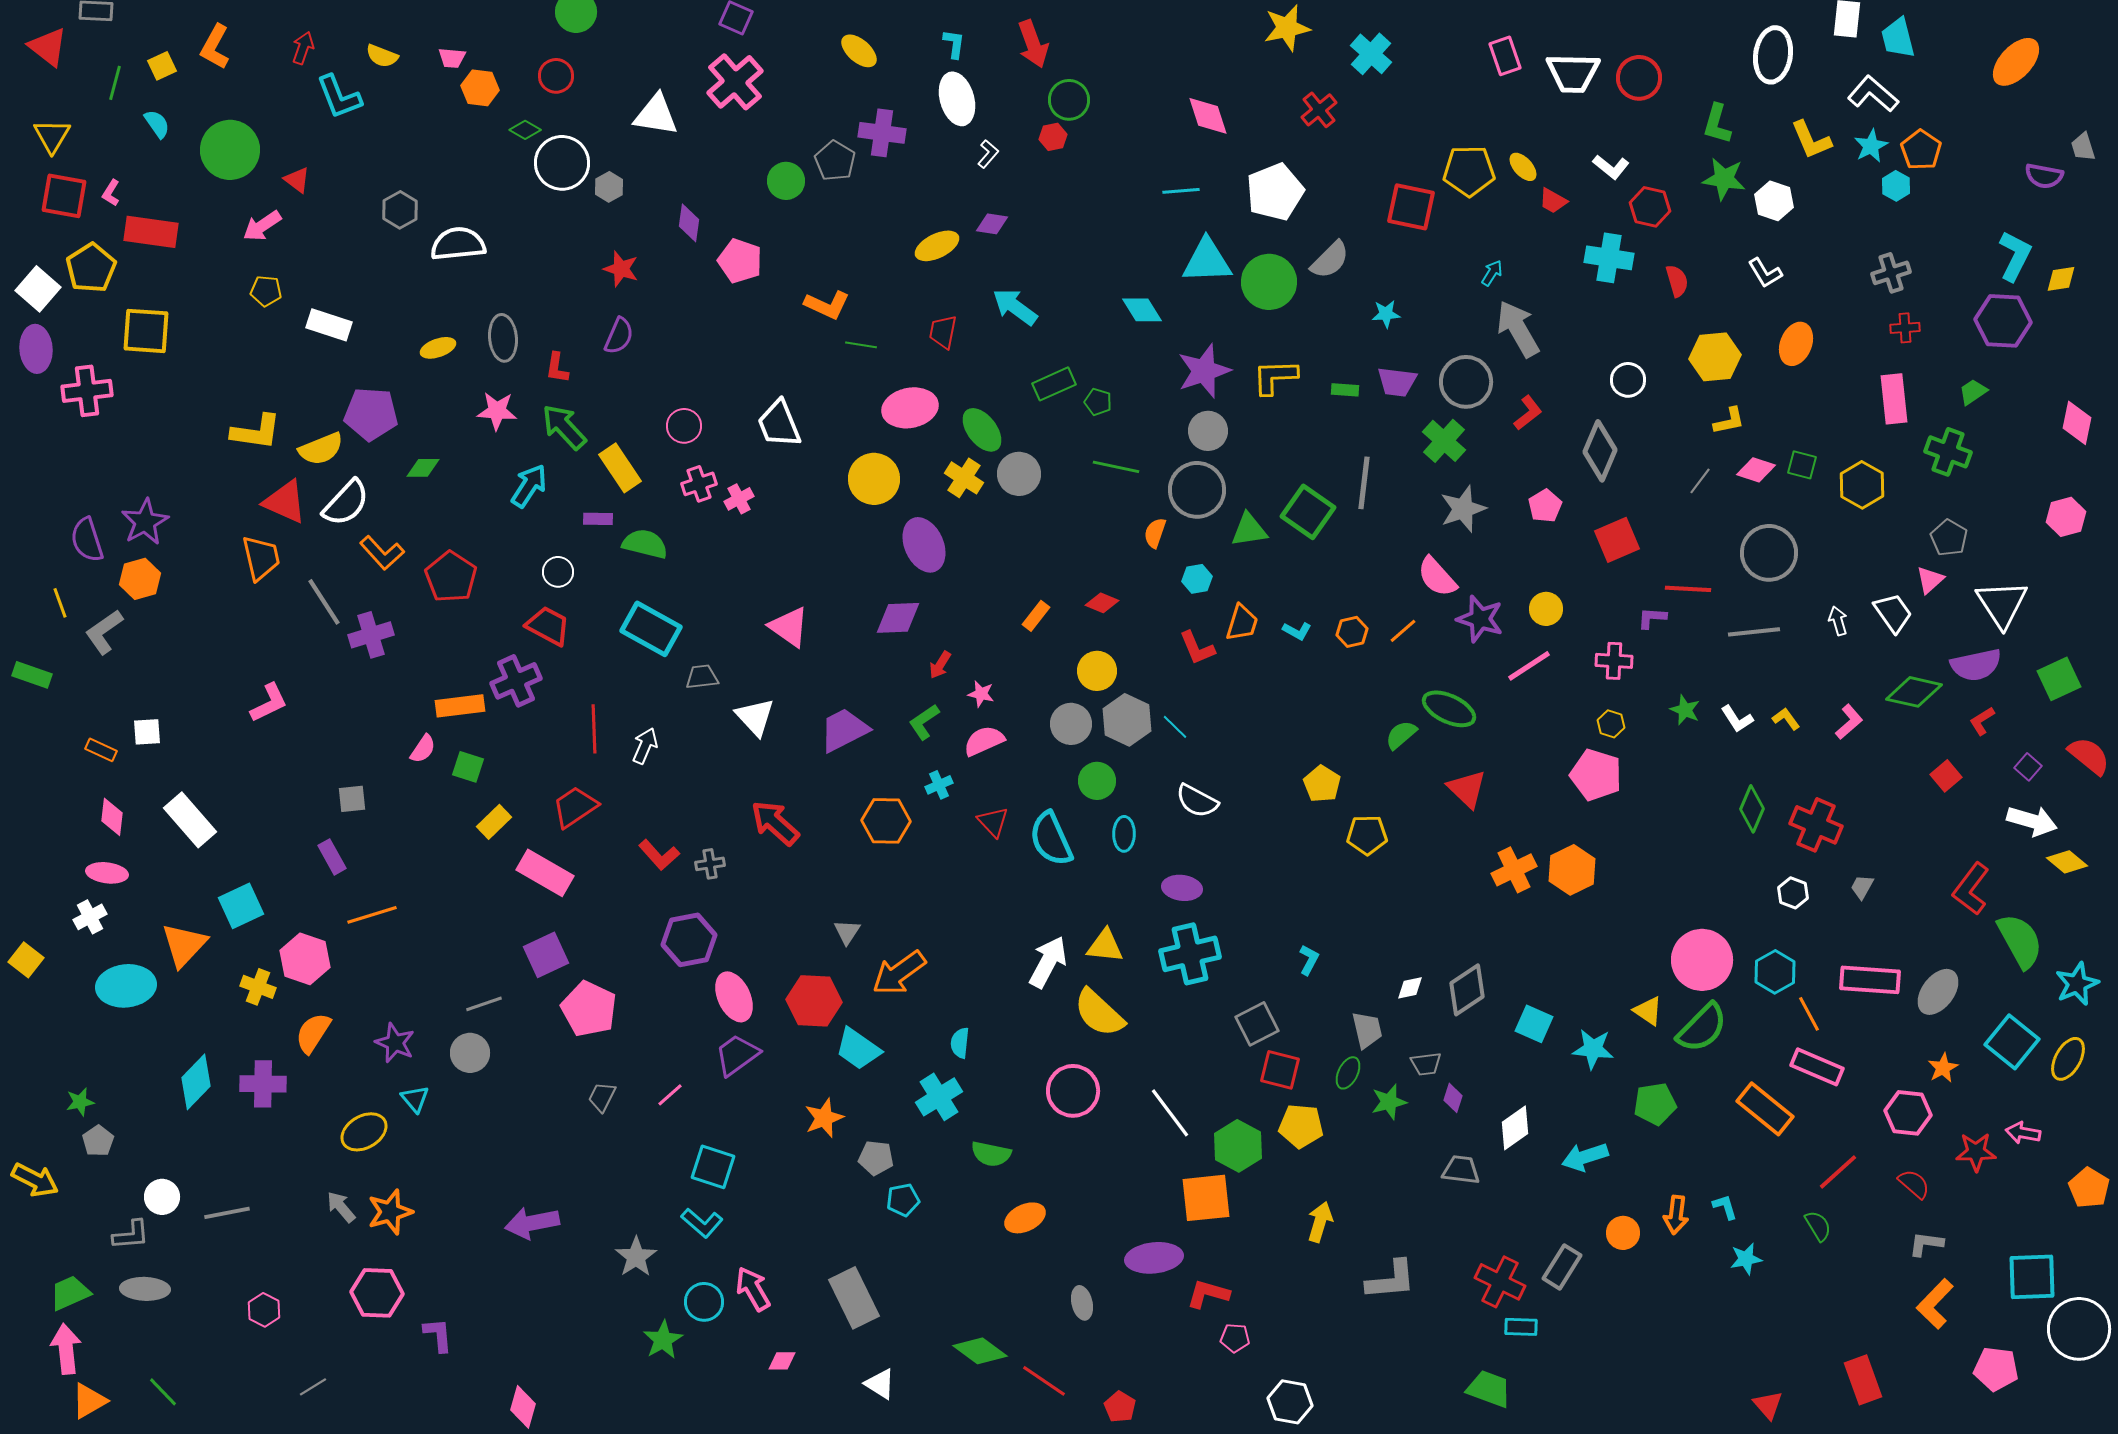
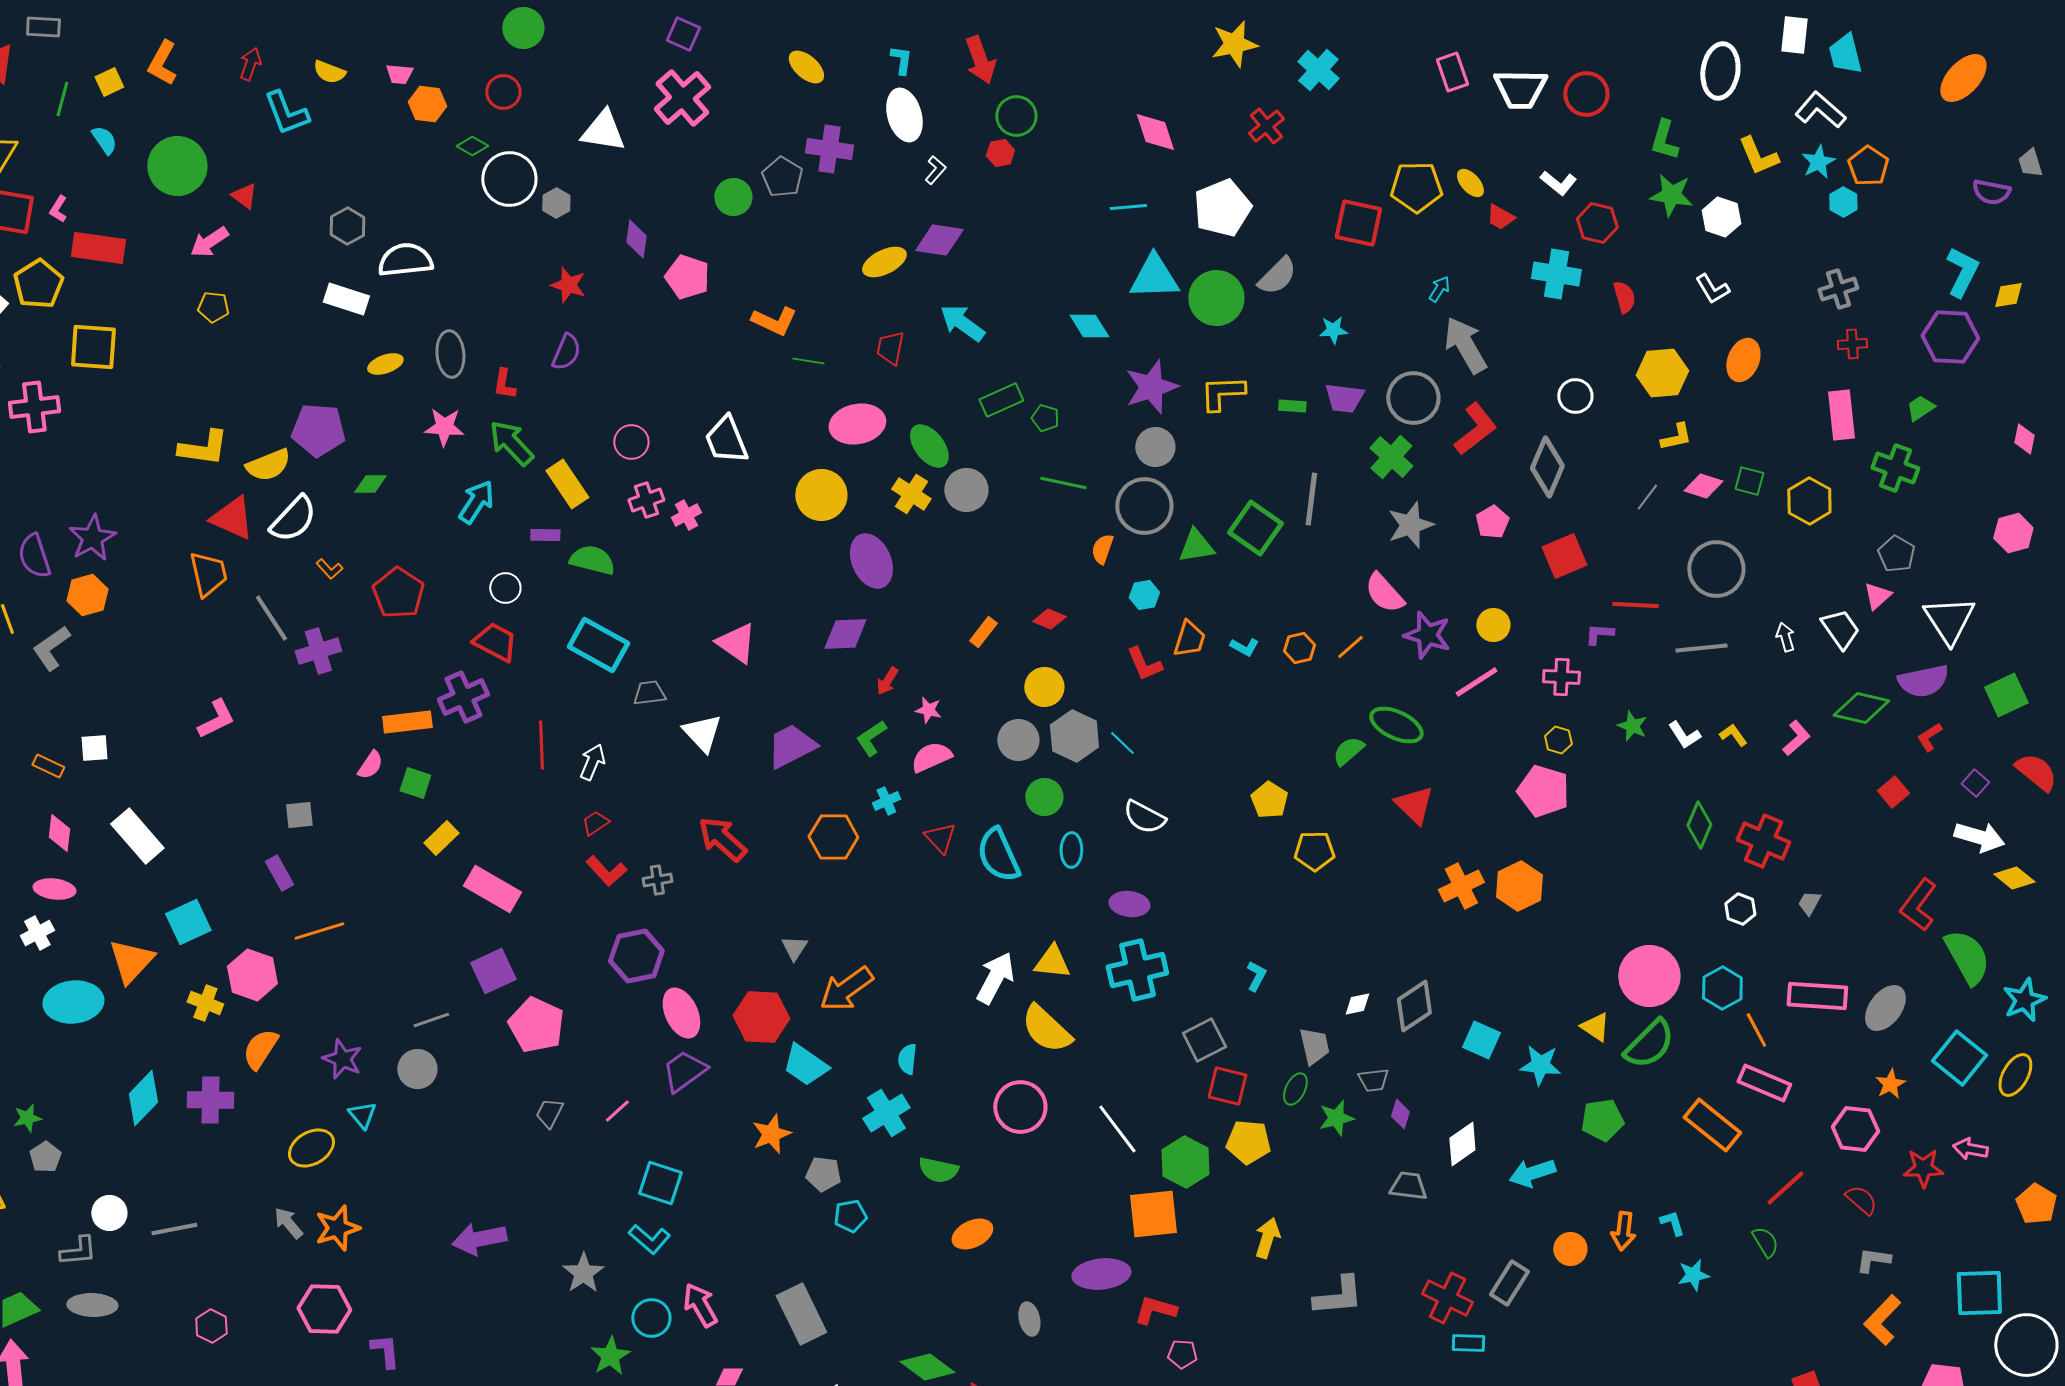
purple diamond: (992, 224) -> (939, 240), size x1.5
white rectangle: (329, 325) -> (346, 299), moved
red L-shape: (1528, 413) -> (1475, 429), size x1.5
pink diamond: (2077, 423) -> (2024, 439), size x0.7
orange L-shape: (382, 553) -> (329, 569), size x0.6
red trapezoid: (575, 807) -> (595, 823), moved, size x0.6

